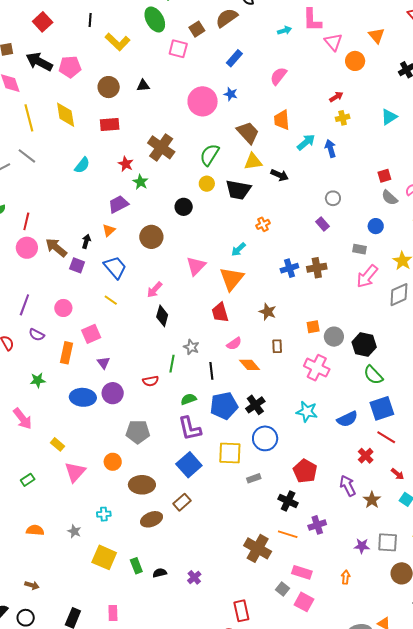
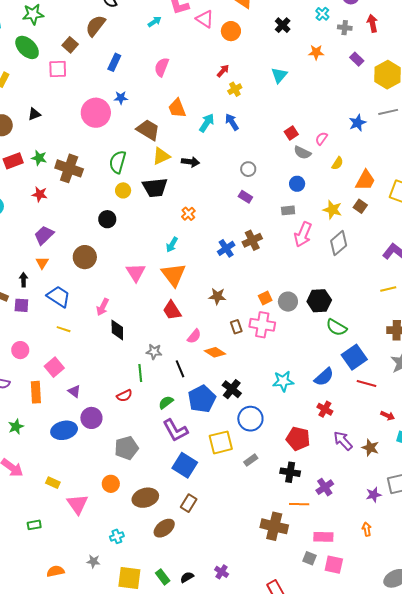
green star: (140, 182) -> (39, 158), moved
pink cross: (317, 368) -> (262, 325), moved
red cross: (366, 456) -> (325, 409), moved
green rectangle: (28, 480) -> (34, 525), turned 40

